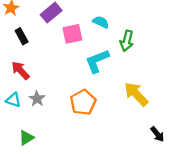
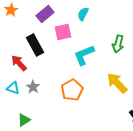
cyan semicircle: (101, 22) -> (83, 14), moved, turned -88
black rectangle: (22, 36) -> (35, 45), moved, size x1.5
green arrow: (127, 41) -> (118, 44), moved

